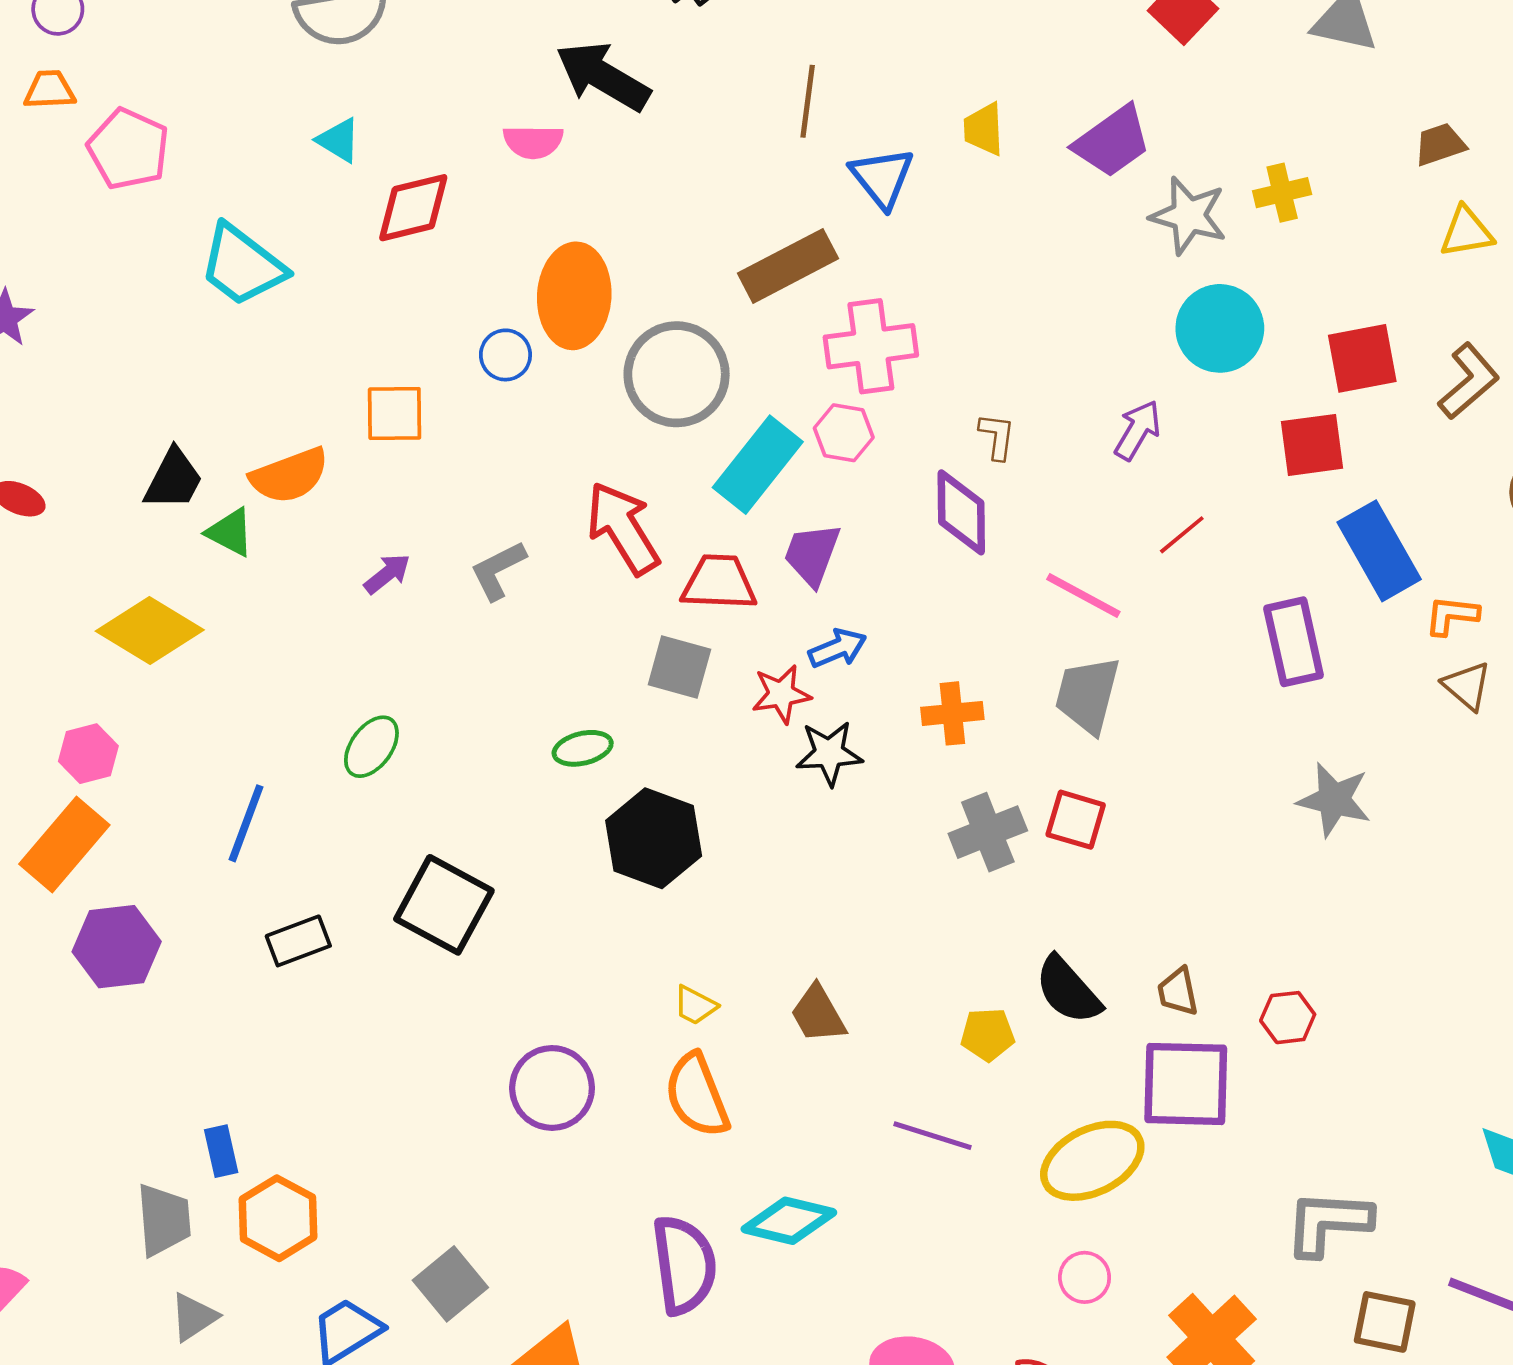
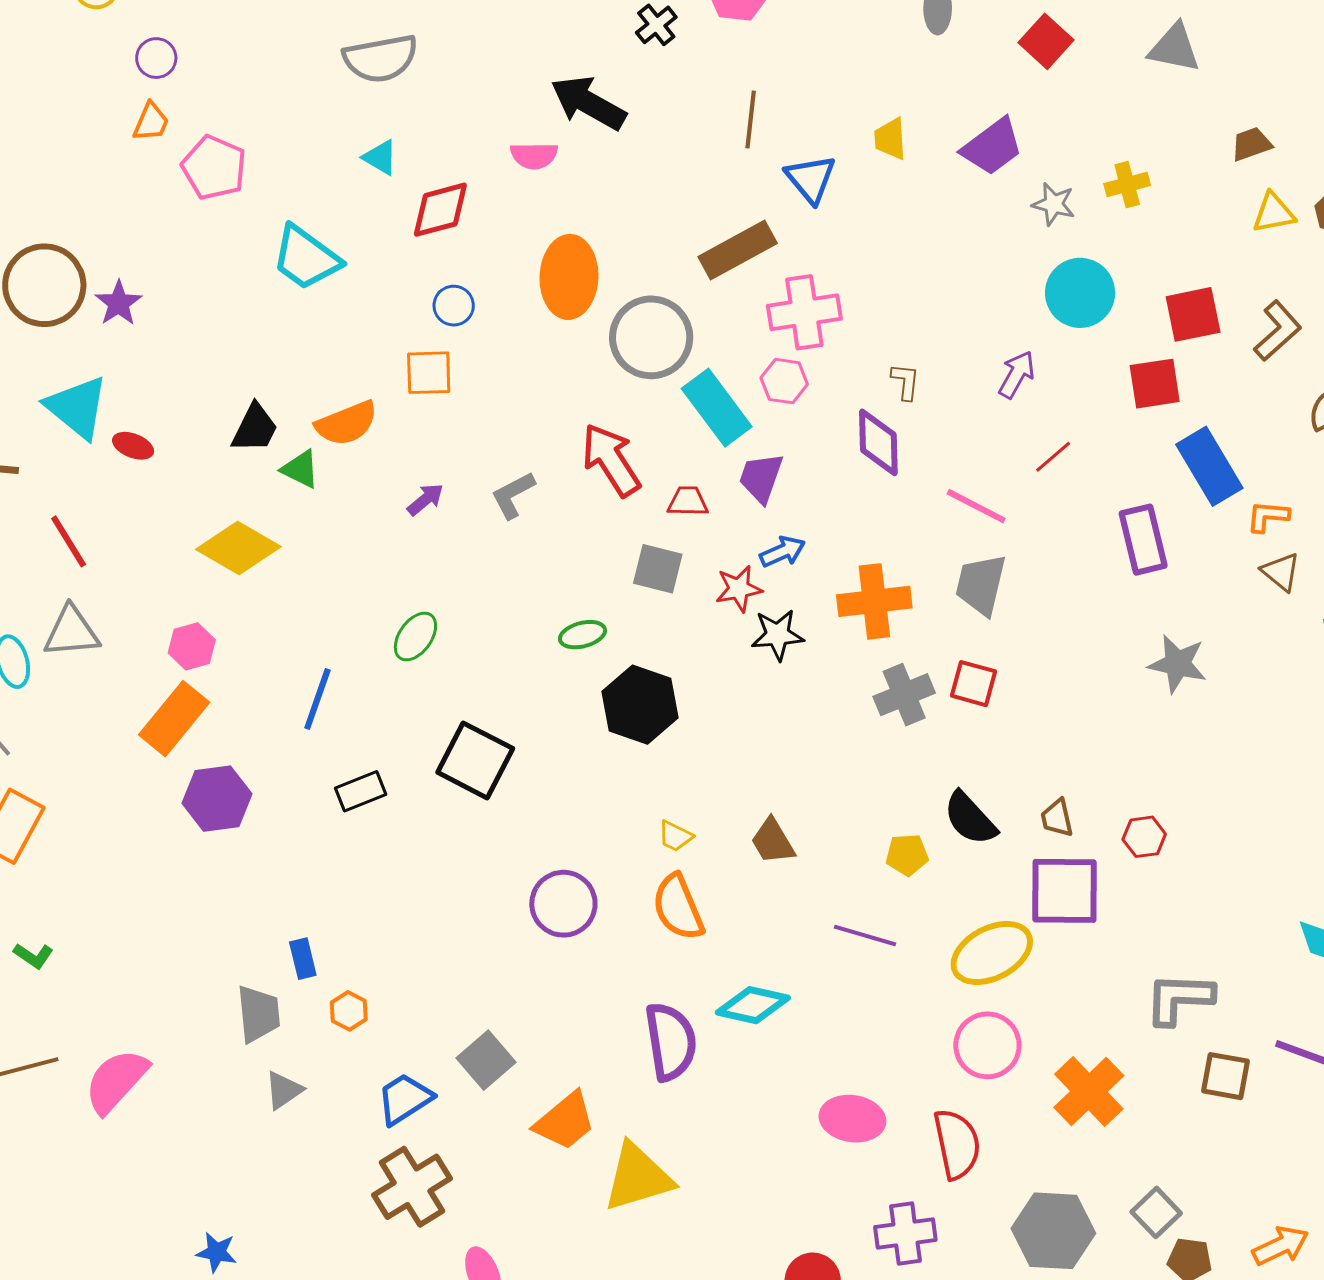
orange trapezoid: (50, 90) -> (151, 122), turned 117
gray star: (1189, 216) -> (1054, 204), size x0.7
blue circle: (505, 355) -> (454, 306), moved
cyan rectangle: (758, 465) -> (717, 408), turned -74
red trapezoid: (719, 583) -> (688, 501), size x0.7
orange cross: (952, 713) -> (874, 601), size x1.5
orange hexagon: (278, 1218) -> (349, 1011), size x0.6
pink circle: (1085, 1277) -> (987, 1045), size x1.6

